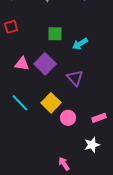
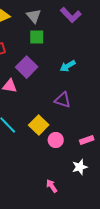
green square: (55, 34) -> (37, 37), moved
purple square: (45, 64) -> (27, 67), moved
purple triangle: (75, 78) -> (63, 100), turned -30

